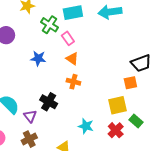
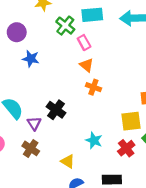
blue star: (38, 58) -> (31, 59), moved
orange cross: (73, 82) -> (93, 87), moved
brown cross: (29, 139) -> (31, 148), turned -35

